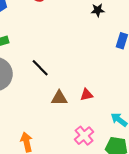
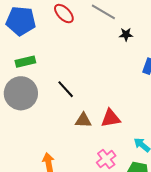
red triangle: (87, 95) -> (111, 118), size x1.5

